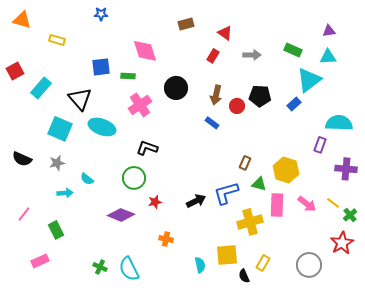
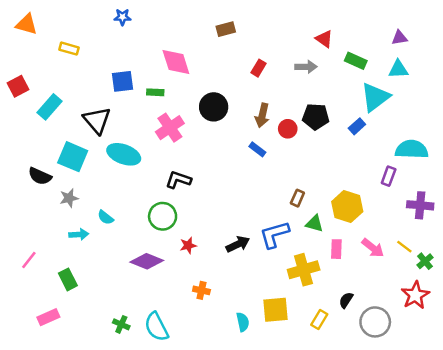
red triangle: (225, 33) -> (324, 39), moved
black semicircle: (22, 159) -> (40, 176), moved
pink rectangle: (277, 205) -> (336, 249), size x0.7
black semicircle: (244, 276) -> (346, 300), moved, turned 56

